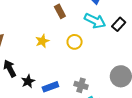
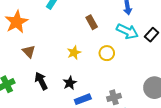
black star: (28, 81) -> (70, 83), moved
gray cross: (81, 85) -> (114, 97), turned -32

